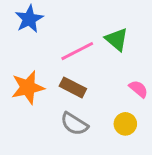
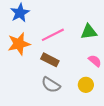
green triangle: (117, 39) -> (89, 32), moved, turned -48
orange star: (28, 87) -> (19, 44), moved

